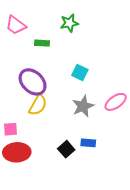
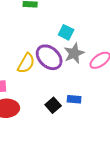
purple ellipse: (33, 82) -> (49, 57), moved
gray star: (83, 106) -> (74, 53), moved

